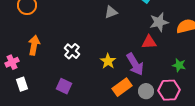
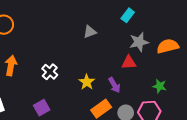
purple arrow: (135, 64) -> (114, 85), size x0.7
purple square: (64, 86) -> (42, 108), turned 35

